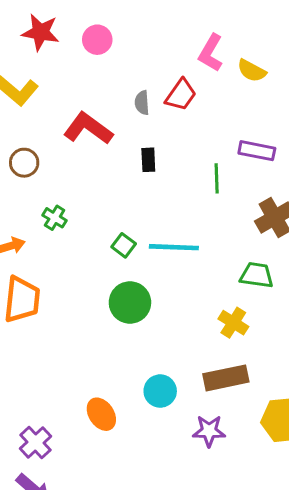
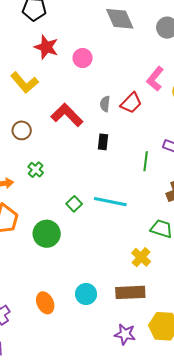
green square: (124, 245) -> (74, 204), moved
green circle: (130, 302) -> (47, 234), moved
purple star: (209, 431) -> (125, 334), moved

